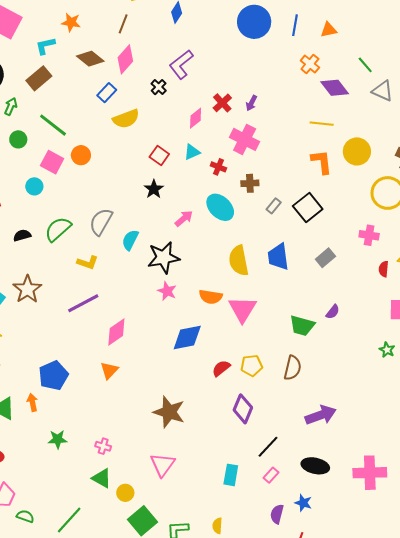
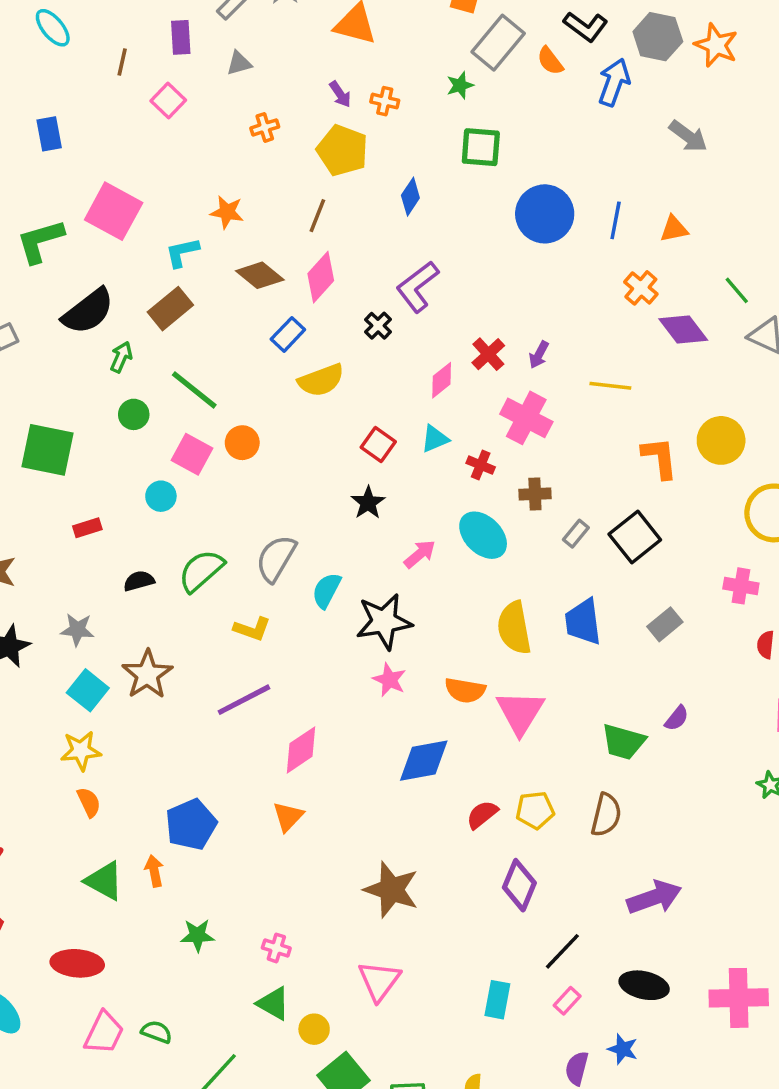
yellow line: (322, 124) -> (610, 386), moved
green semicircle: (25, 516) -> (157, 1032), moved

